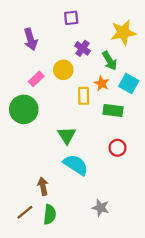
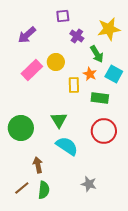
purple arrow: (31, 39) -> (27, 35), turned 66
purple cross: (82, 48) -> (77, 36), moved
pink rectangle: (36, 79) -> (32, 70), size x1.5
green circle: (24, 109) -> (21, 128), moved
red circle: (118, 148) -> (104, 131), size x1.6

